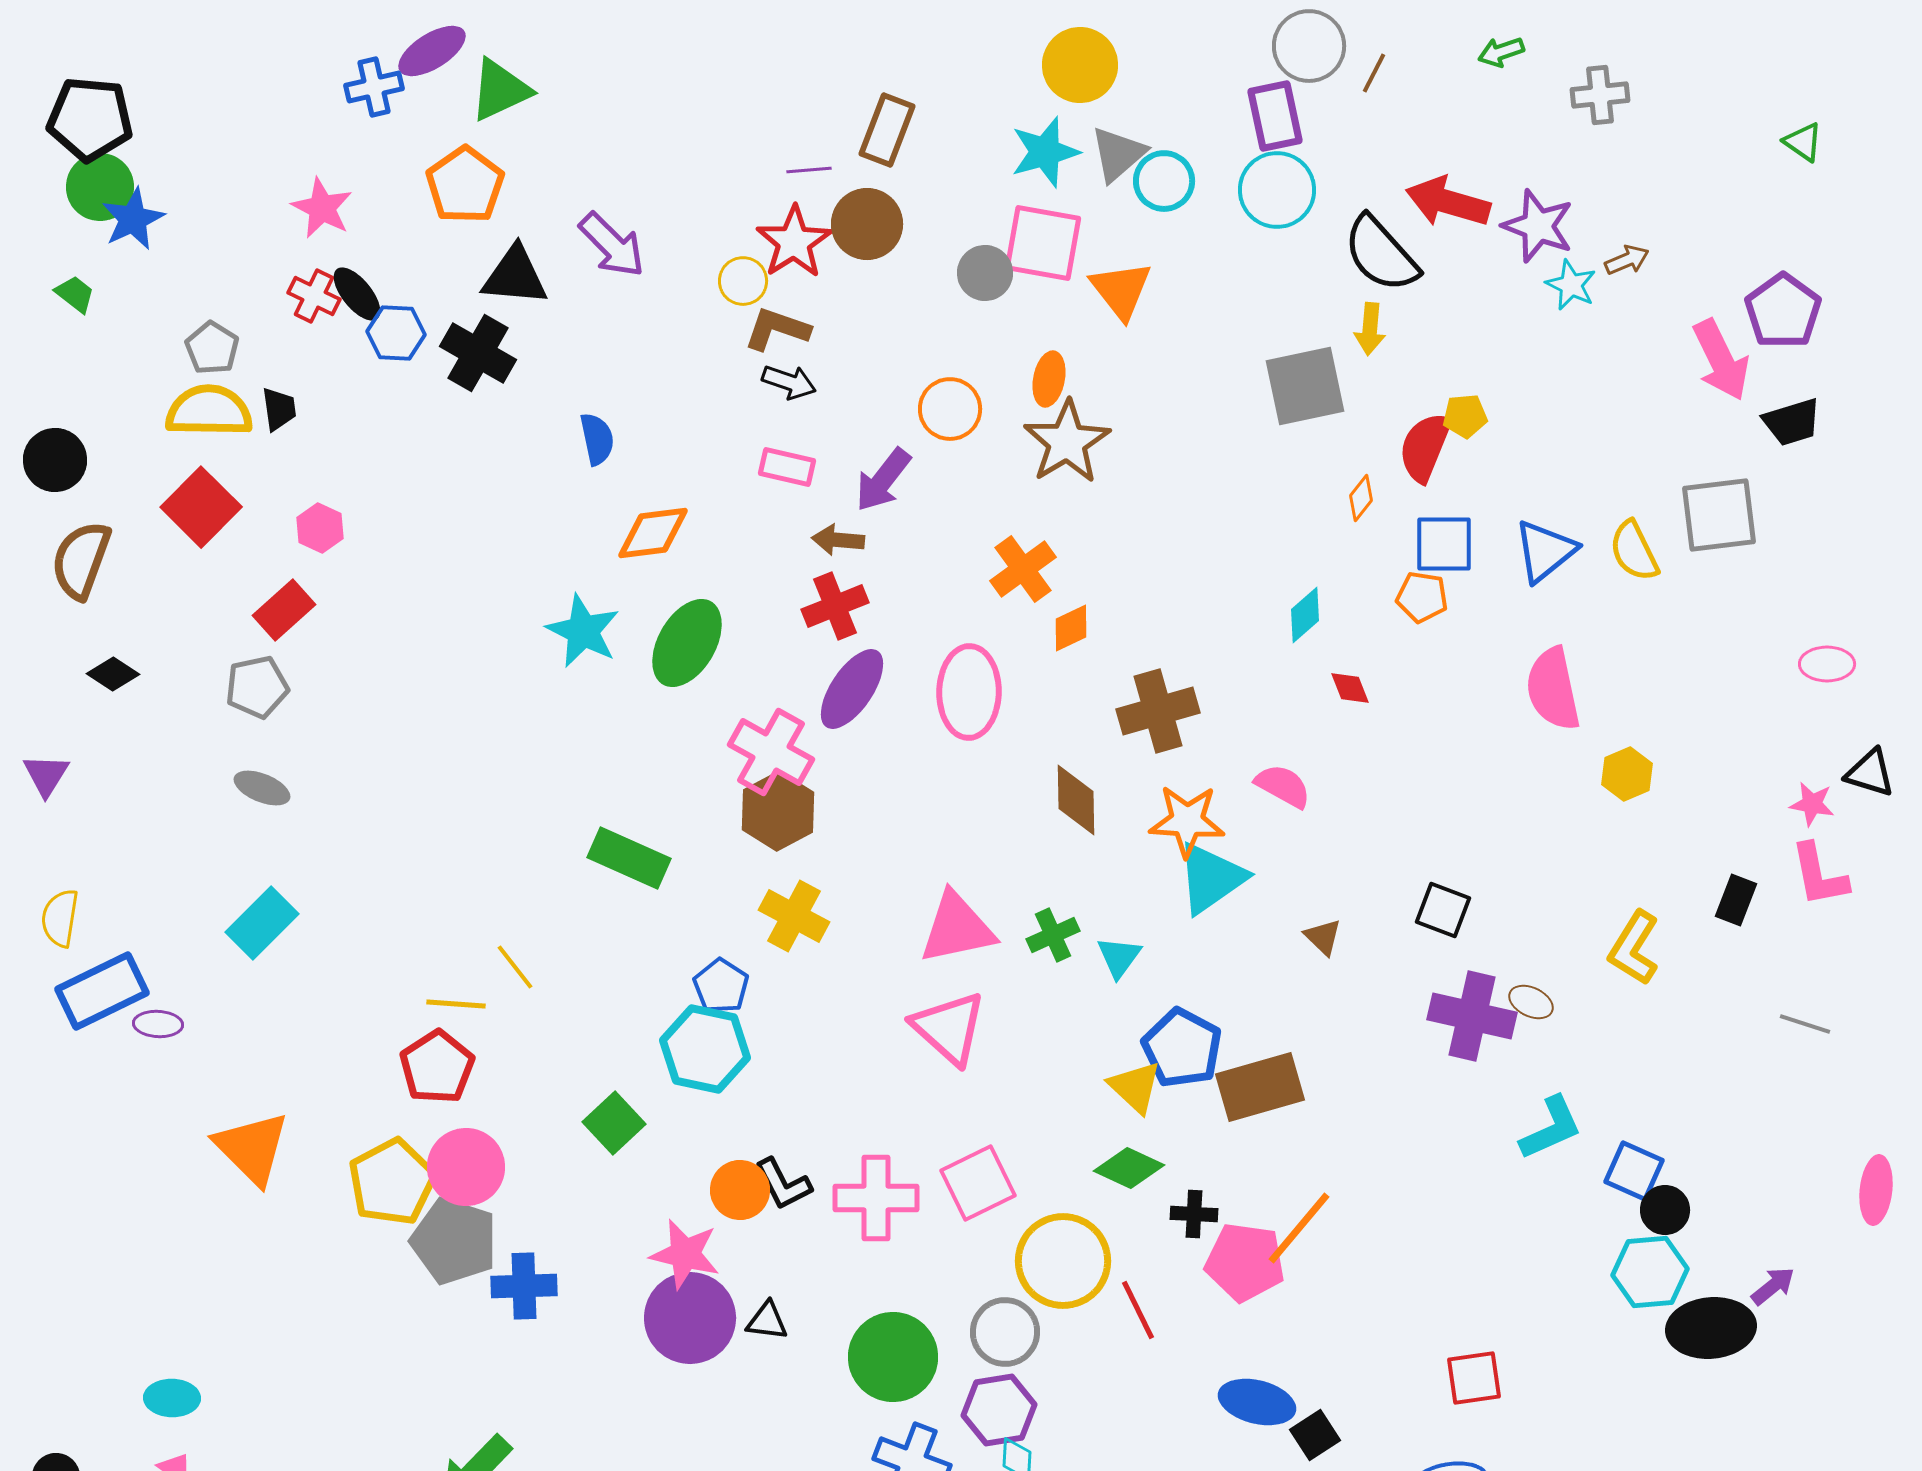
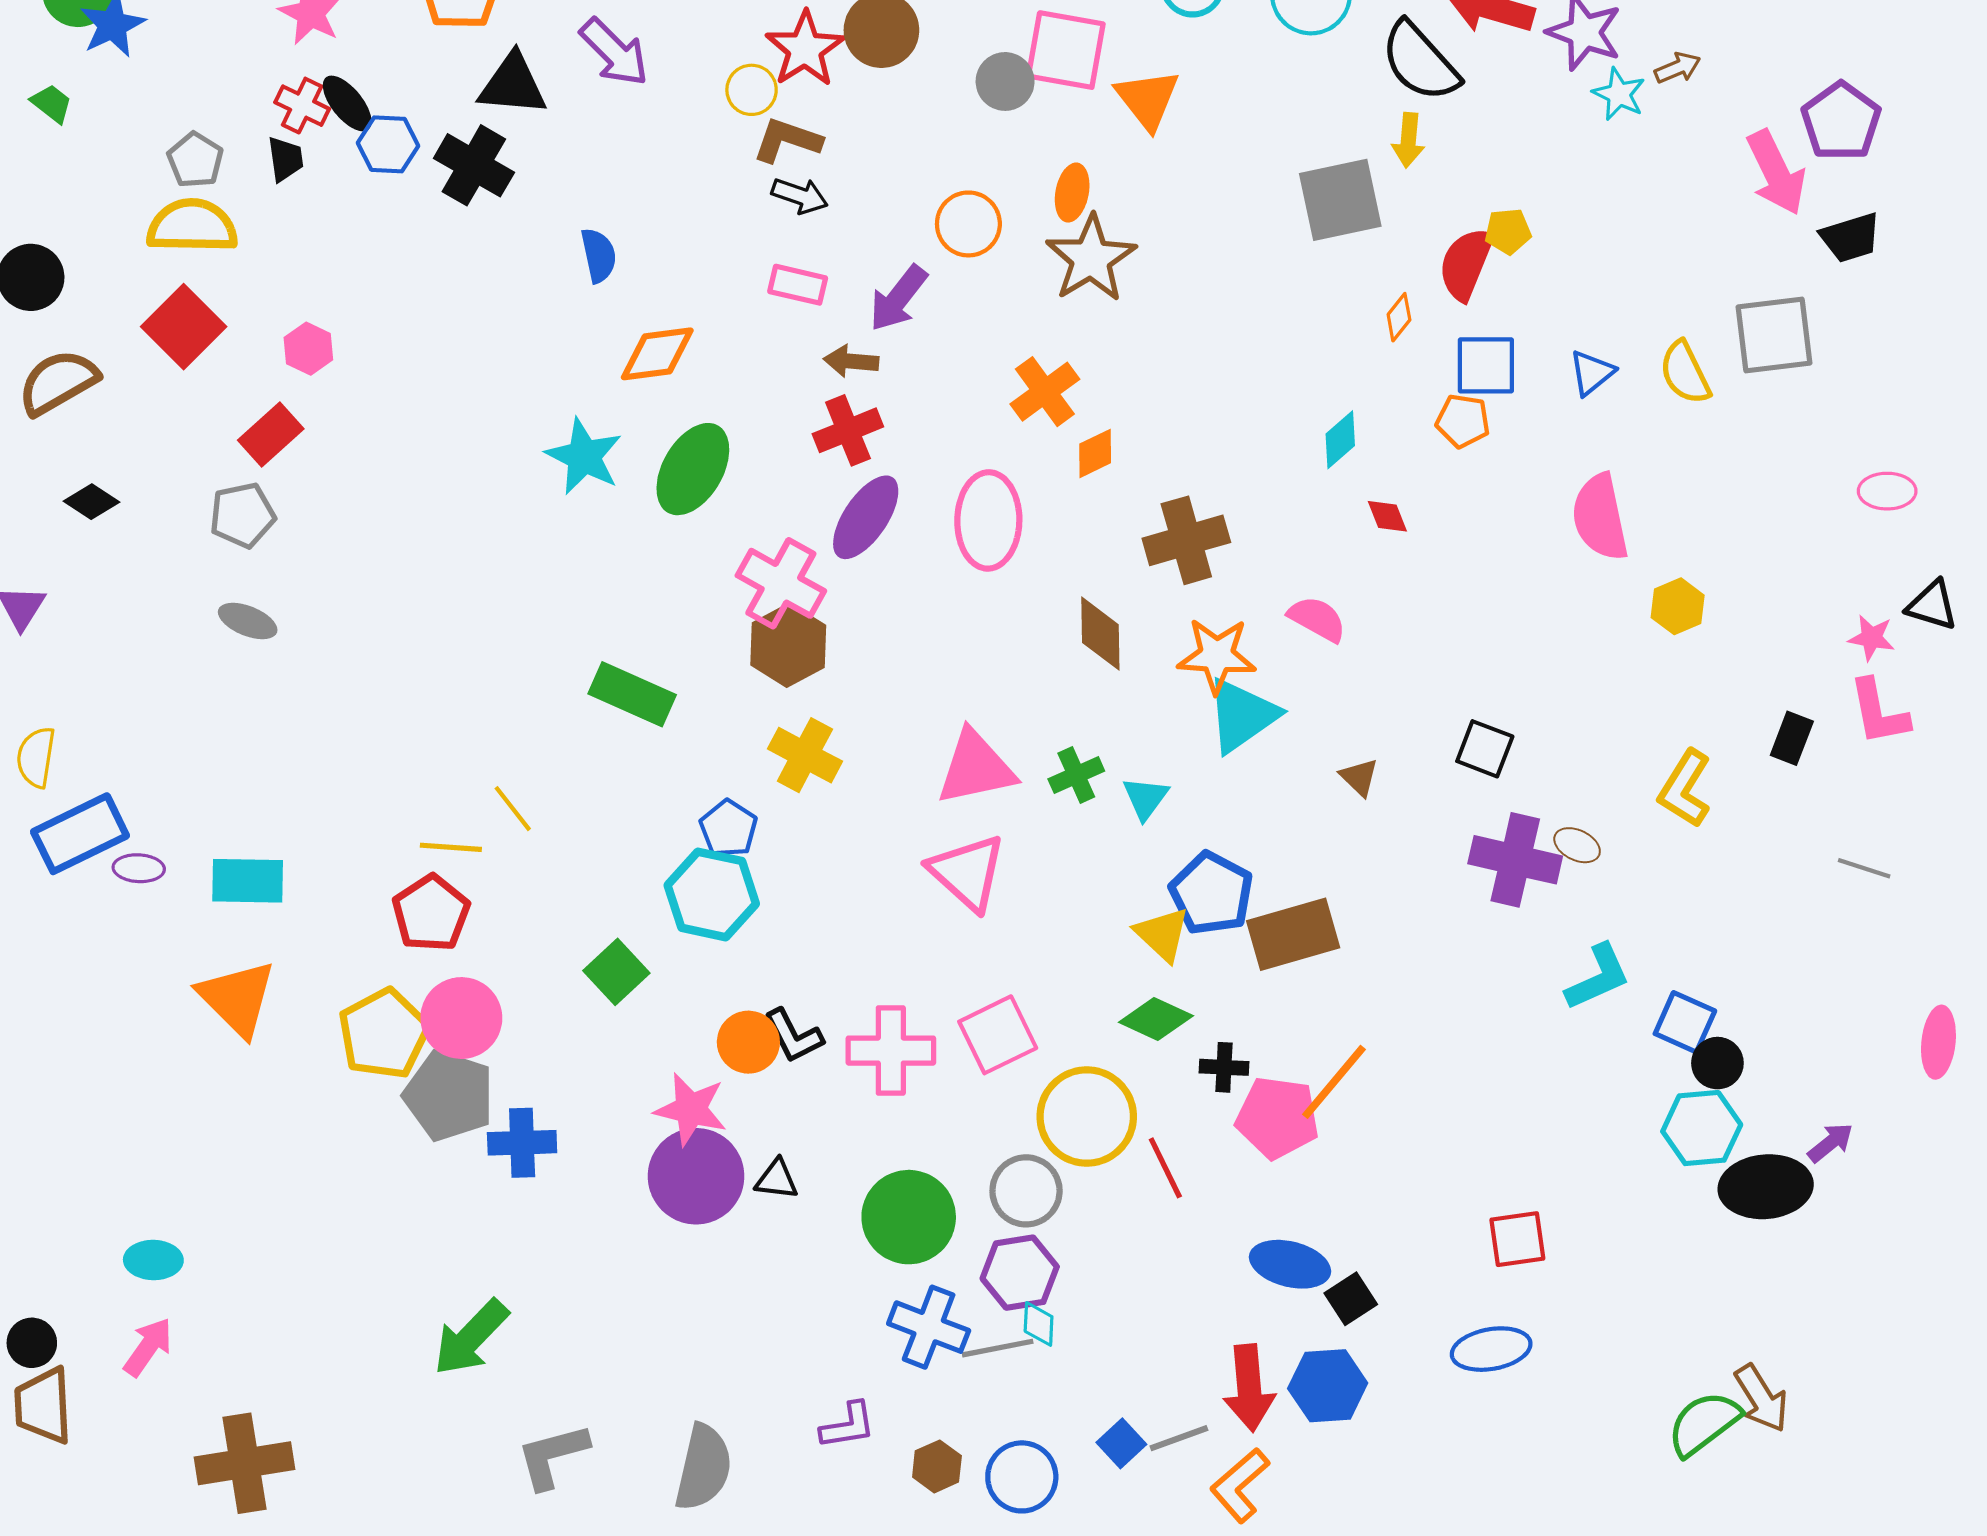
black trapezoid: (279, 409) -> (285, 159), moved
blue triangle: (1545, 551) -> (1592, 373), size x0.7
brown semicircle: (81, 560) -> (58, 382), turned 40
cyan rectangle: (262, 923) -> (248, 881), moved, turned 46

